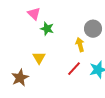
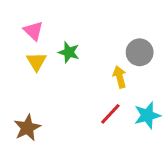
pink triangle: (34, 14) -> (33, 31), moved
yellow triangle: (39, 58) -> (37, 62), moved

